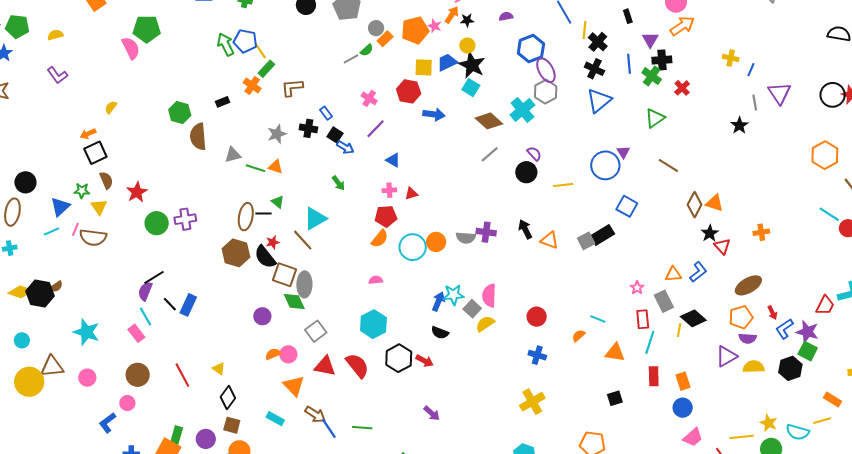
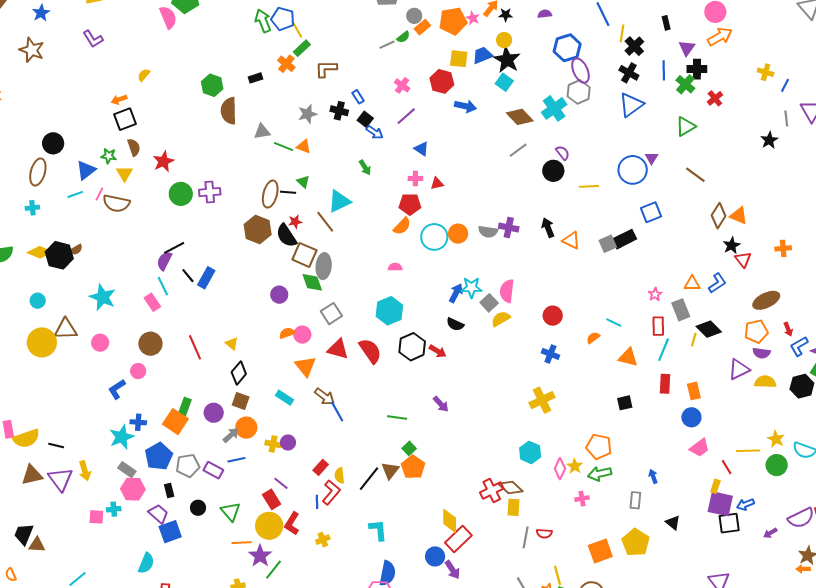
blue square: (627, 206) -> (651, 212), turned 35
green line: (362, 428) -> (397, 418), moved

